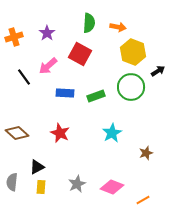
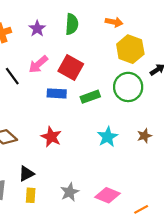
green semicircle: (89, 23) -> (72, 24), moved
red square: (80, 54) -> (71, 68), moved
brown star: (146, 153) -> (144, 136), moved

